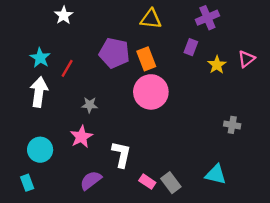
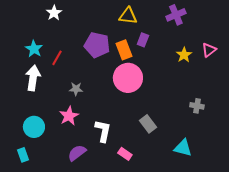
purple rectangle: (191, 47) -> (143, 40), moved
gray rectangle: (171, 183) -> (148, 124), moved

